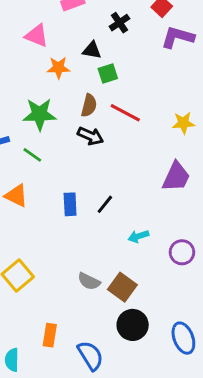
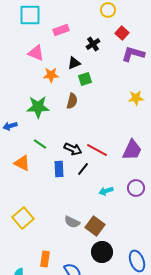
black triangle: (92, 50) -> (74, 63), turned -32
red line: (125, 113) -> (97, 150), moved
yellow star: (183, 123) -> (136, 98), moved
black arrow: (90, 136) -> (73, 149), moved
green line: (32, 155) -> (40, 144), moved
purple circle: (182, 252) -> (136, 188), moved

